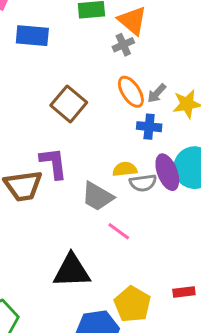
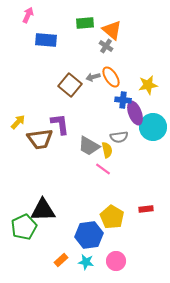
gray cross: (123, 45) -> (106, 46), turned -32
gray arrow: (157, 93) -> (93, 77), moved, turned 32
yellow semicircle: (125, 169) -> (107, 150), moved, turned 84
purple ellipse: (167, 172) -> (135, 113), moved
black triangle: (72, 271) -> (43, 210), moved

